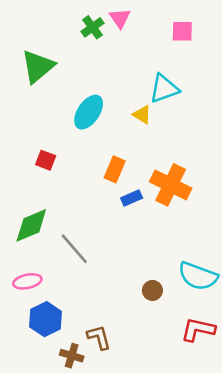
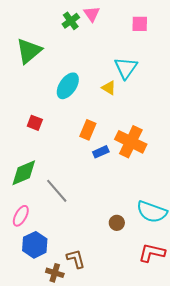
cyan triangle: (164, 89) -> (126, 68), turned -35
pink ellipse: (27, 281) -> (21, 216), turned -50

